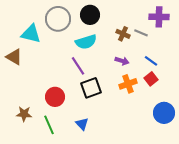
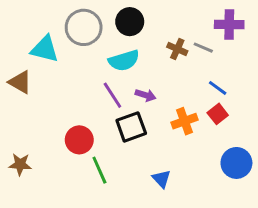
purple arrow: (122, 61) -> (146, 95), moved
brown star: (24, 114) -> (20, 164), moved
blue triangle: (82, 124) -> (161, 179), moved
green line: (49, 125) -> (99, 170), moved

